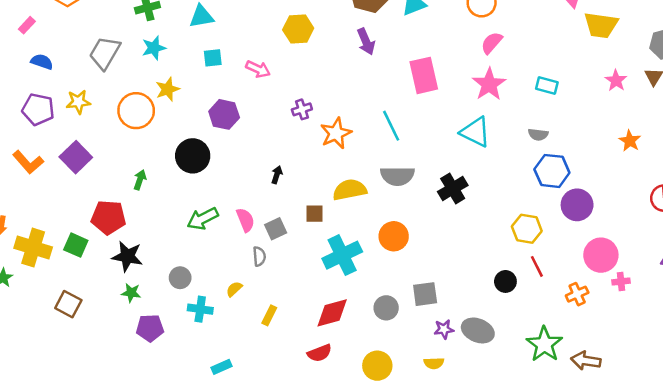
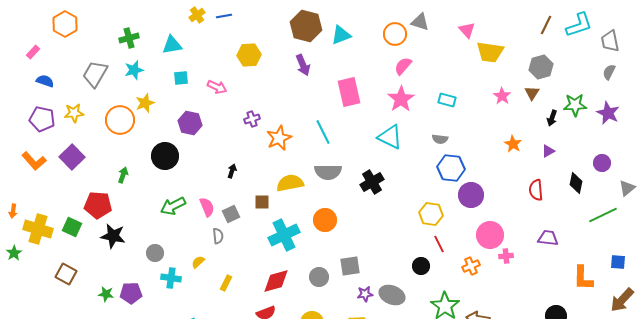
black circle: (505, 281) -> (421, 266), moved
green star: (131, 293) -> (106, 294), moved

